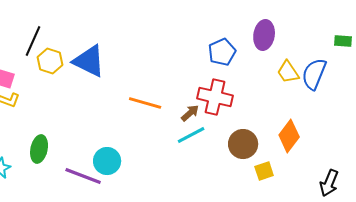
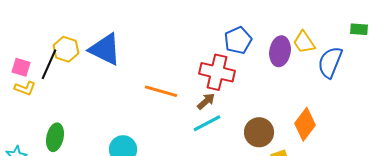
purple ellipse: (264, 35) -> (280, 51), moved
black line: (33, 41) -> (49, 64), moved
yellow trapezoid: (288, 72) -> (304, 42), moved
red cross: (215, 97) -> (217, 72), moved

